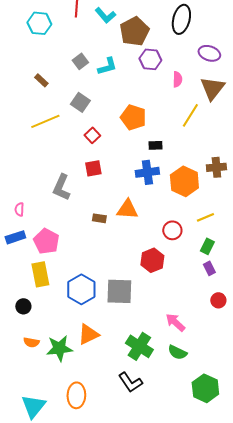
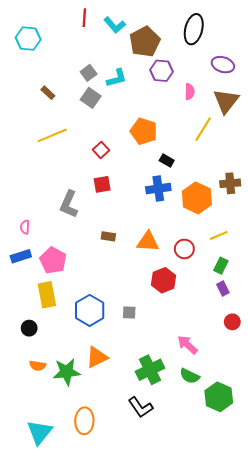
cyan hexagon: (39, 23) -> (28, 39), moved
gray square: (80, 102) -> (91, 98), moved
black rectangle: (155, 145) -> (167, 160), turned 32
orange triangle: (127, 209) -> (148, 242), moved
gray square: (119, 291) -> (129, 312), size x0.5
green cross: (139, 346) -> (150, 370), turned 32
green hexagon: (205, 388) -> (219, 397), moved

